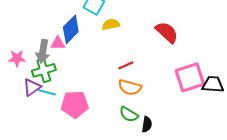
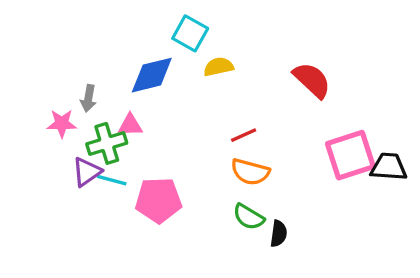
blue diamond: (71, 29) -> (152, 75), turned 32
pink triangle: (58, 43) -> (130, 125), moved
gray arrow: (43, 51) -> (88, 98), moved, size x0.7

